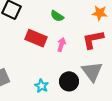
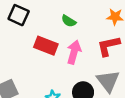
pink arrow: (61, 45) -> (74, 52), size x1.5

